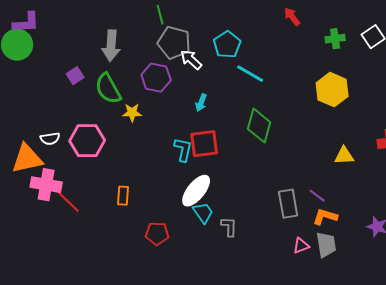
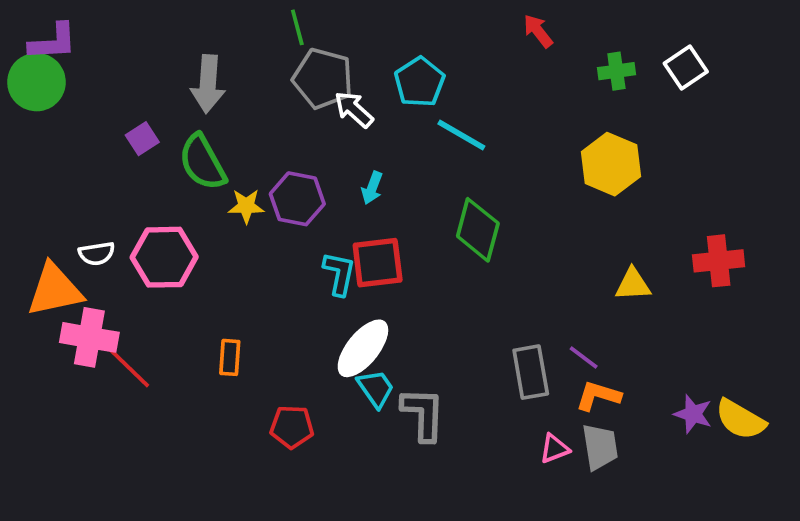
purple hexagon: (156, 78) -> (297, 199), moved
gray L-shape: (229, 227) -> (423, 414), size x1.5

